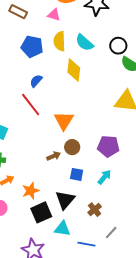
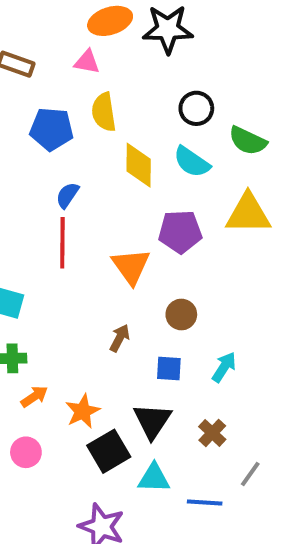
cyan semicircle: (84, 43) -> (192, 162), moved
black circle: (118, 46) -> (196, 108), moved
red line: (31, 105) -> (62, 243), turned 45
purple pentagon: (108, 146) -> (180, 232), moved
brown circle: (72, 147) -> (181, 314), moved
brown arrow: (54, 156) -> (120, 338), turned -32

